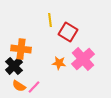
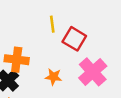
orange star: (59, 63) -> (53, 77), moved

